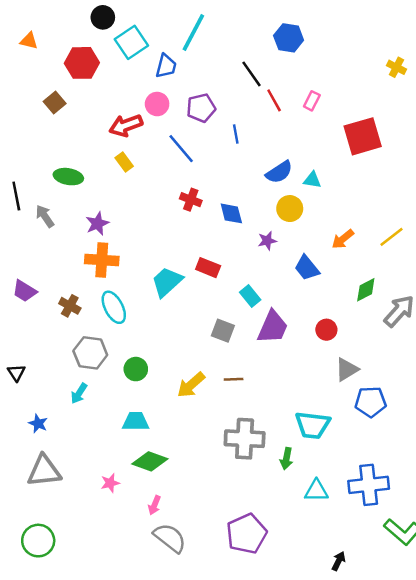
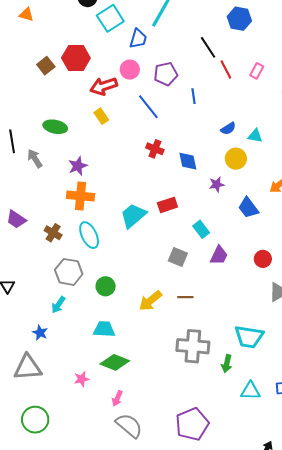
red hexagon: (82, 63) -> (76, 58), moved
blue semicircle: (279, 172) -> (228, 129), size x0.7
red rectangle: (208, 268) -> (167, 205), turned -42
purple trapezoid: (273, 327) -> (219, 255), size x0.7
blue star: (38, 424) -> (40, 333), moved
green circle: (38, 541) -> (35, 420), moved

